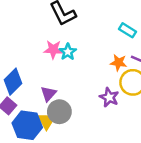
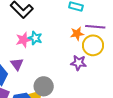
purple triangle: (49, 94) -> (17, 64), moved

